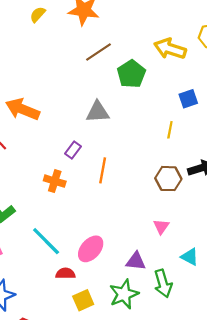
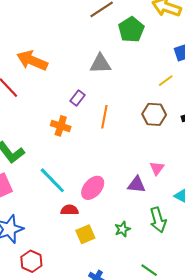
yellow line: (170, 130) -> (166, 81), turned 42
brown hexagon: (168, 179) -> (154, 114), moved
purple triangle: (136, 261) -> (136, 185), moved
green star: (124, 294) -> (122, 229), size x0.6

